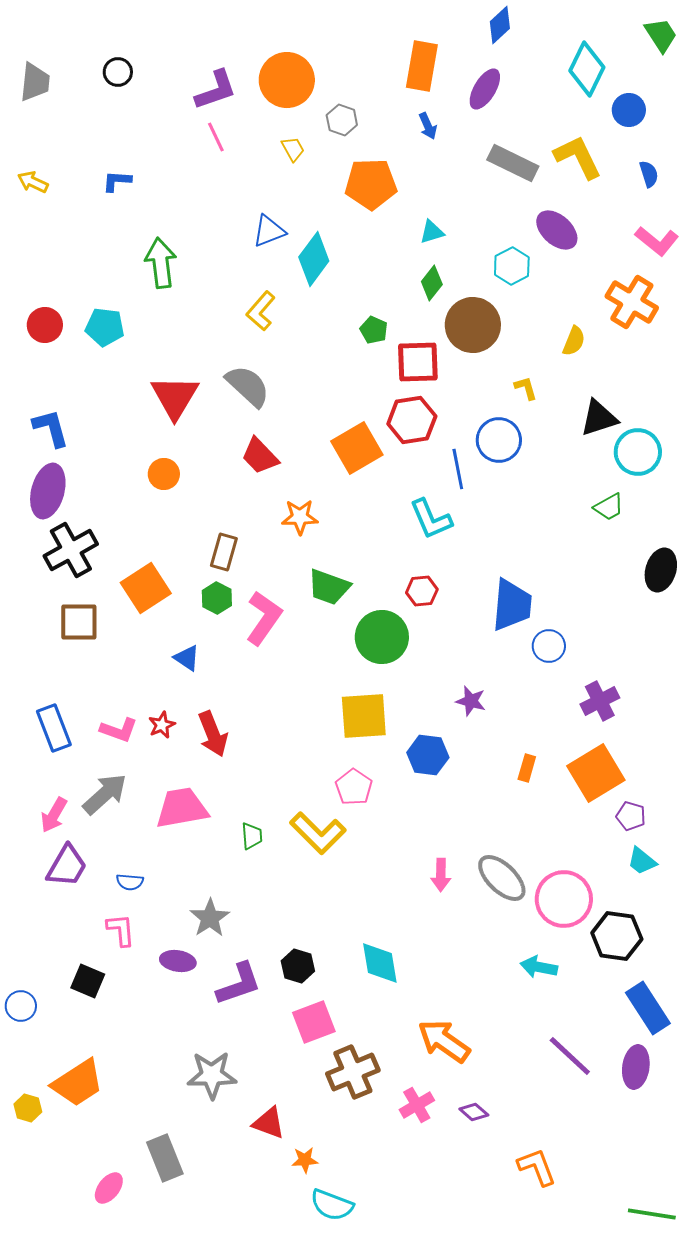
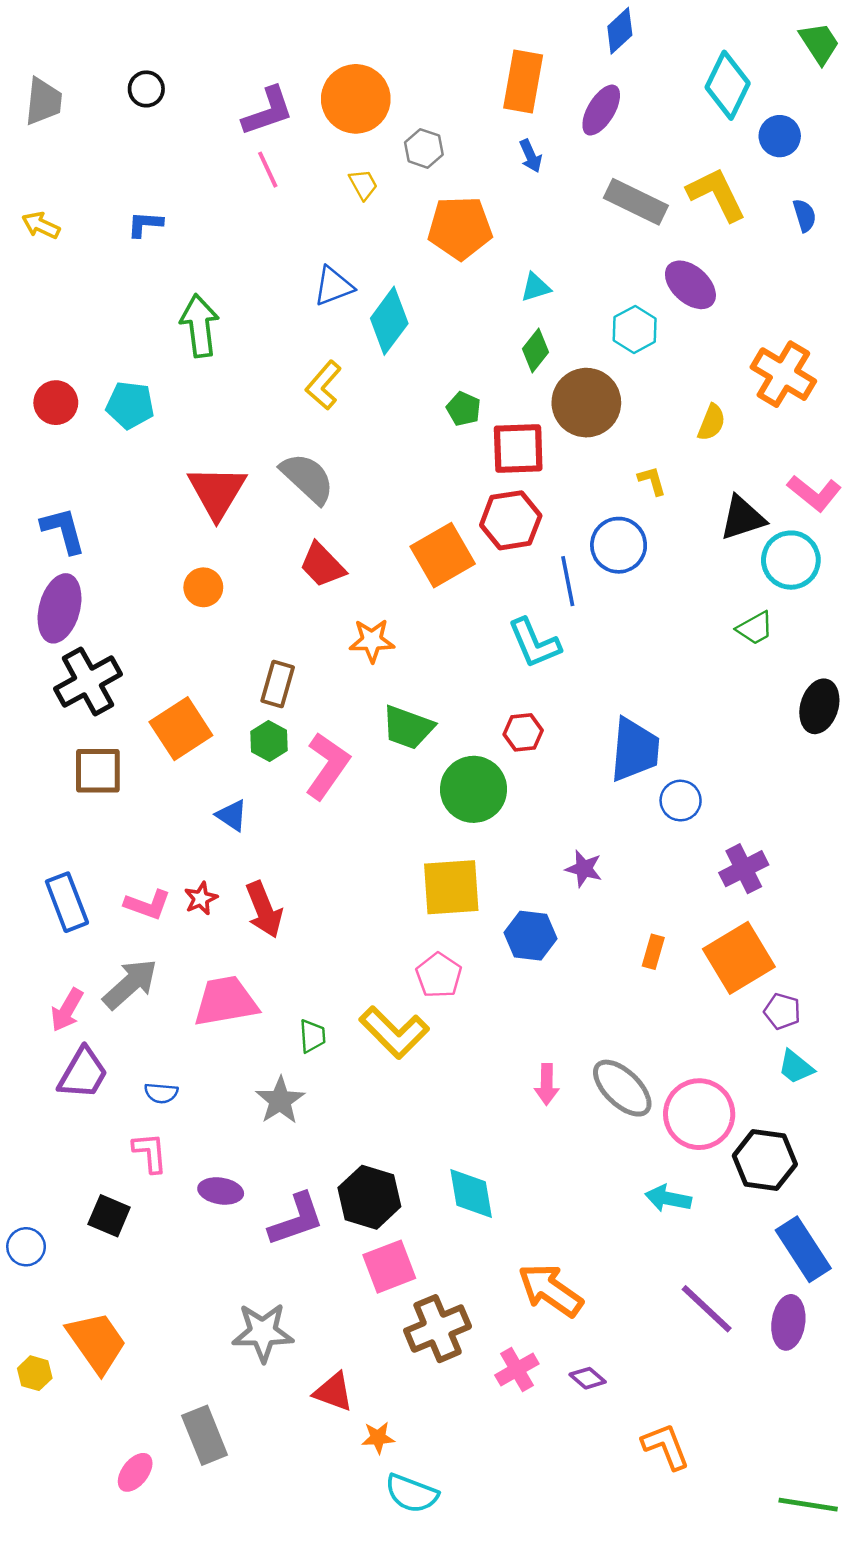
pink L-shape: (657, 241) -> (814, 493), moved
gray star: (210, 918) -> (280, 1100), moved
black hexagon: (298, 966) -> (369, 1197), size x1.5
orange trapezoid: (78, 1083) -> (97, 1342), turned -92

